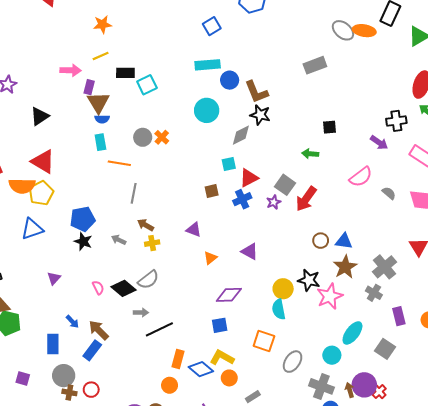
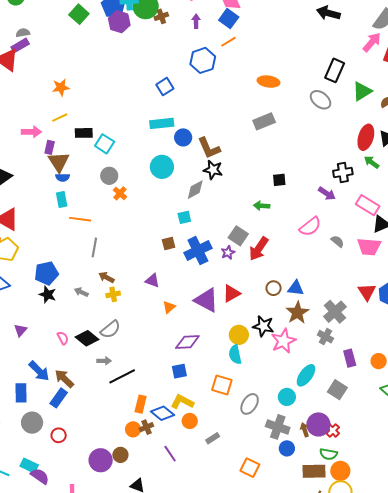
gray ellipse: (343, 30) -> (321, 100), moved
orange ellipse: (364, 31) -> (269, 82), moved
cyan square: (147, 85) -> (105, 144), turned -30
gray circle: (143, 137) -> (109, 176), moved
red triangle: (249, 178) -> (231, 293), moved
blue cross: (242, 199) -> (198, 251), size x1.5
purple triangle: (250, 251) -> (206, 300), size x1.5
blue arrow: (72, 322) -> (39, 371), size x1.6
brown cross: (69, 392) -> (146, 427), moved, turned -32

